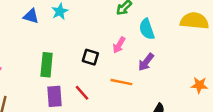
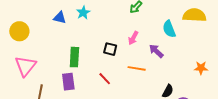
cyan semicircle: (147, 29) -> (169, 29), moved
purple arrow: (146, 62) -> (156, 51), turned 98
purple rectangle: (55, 96) -> (68, 82), moved

